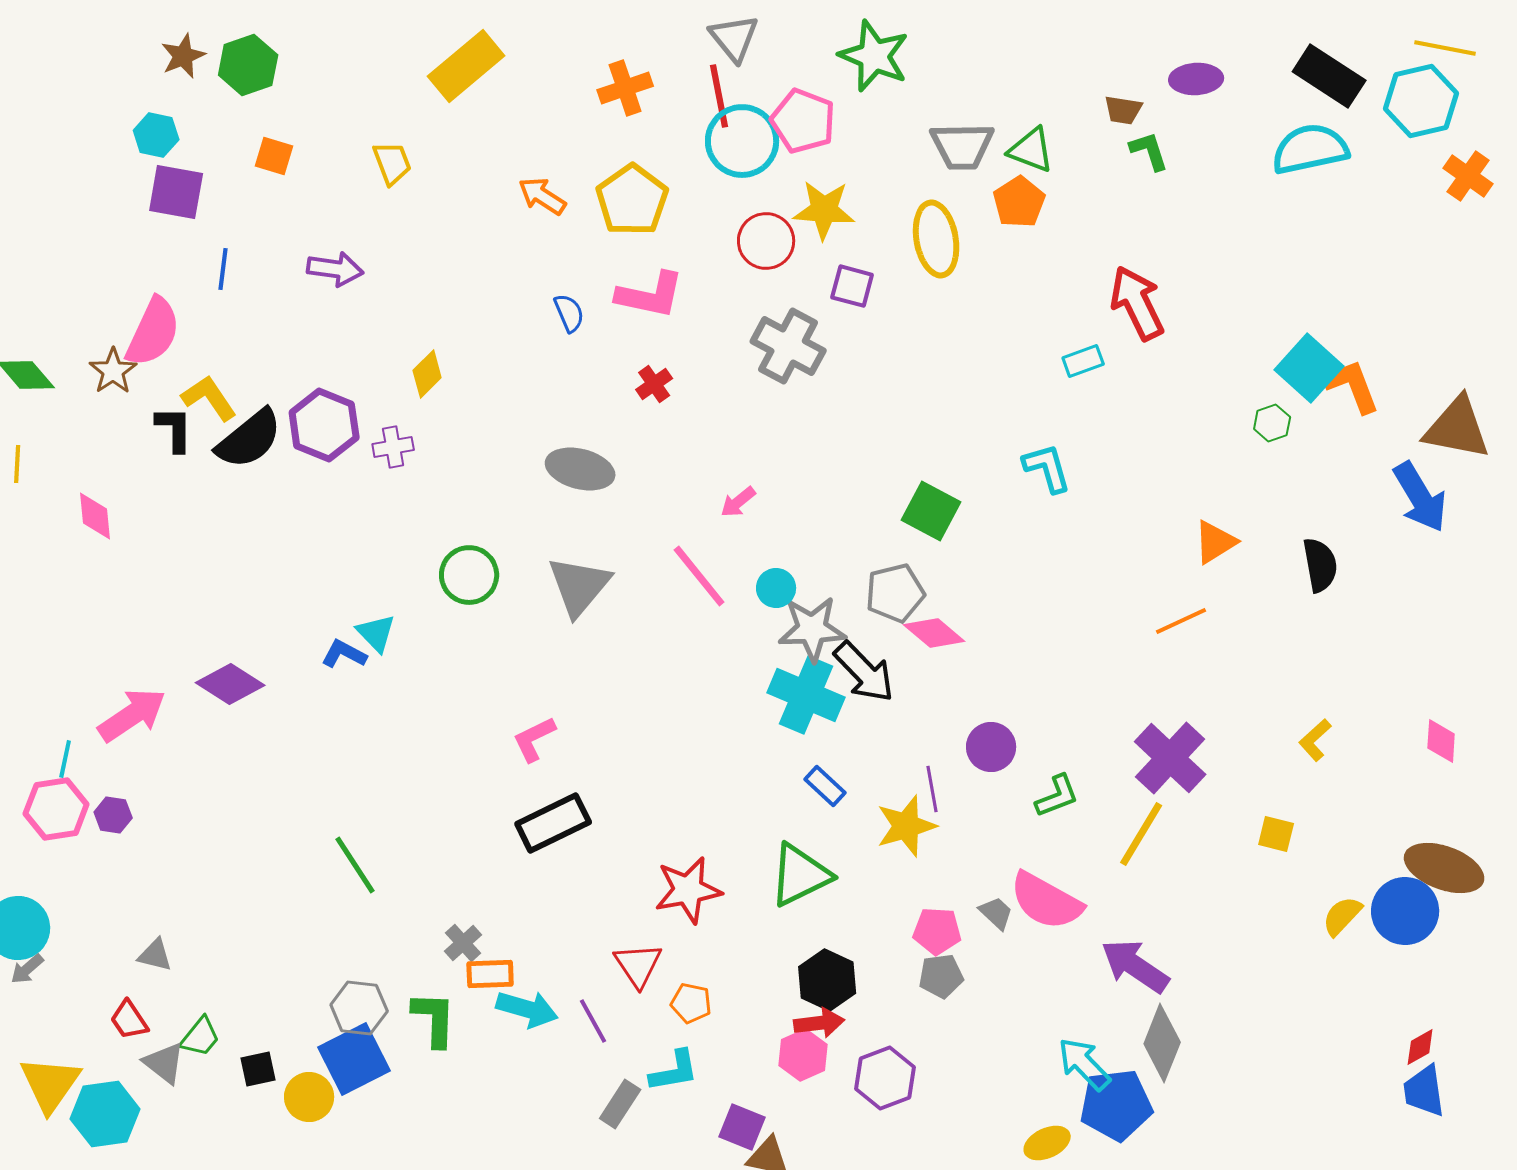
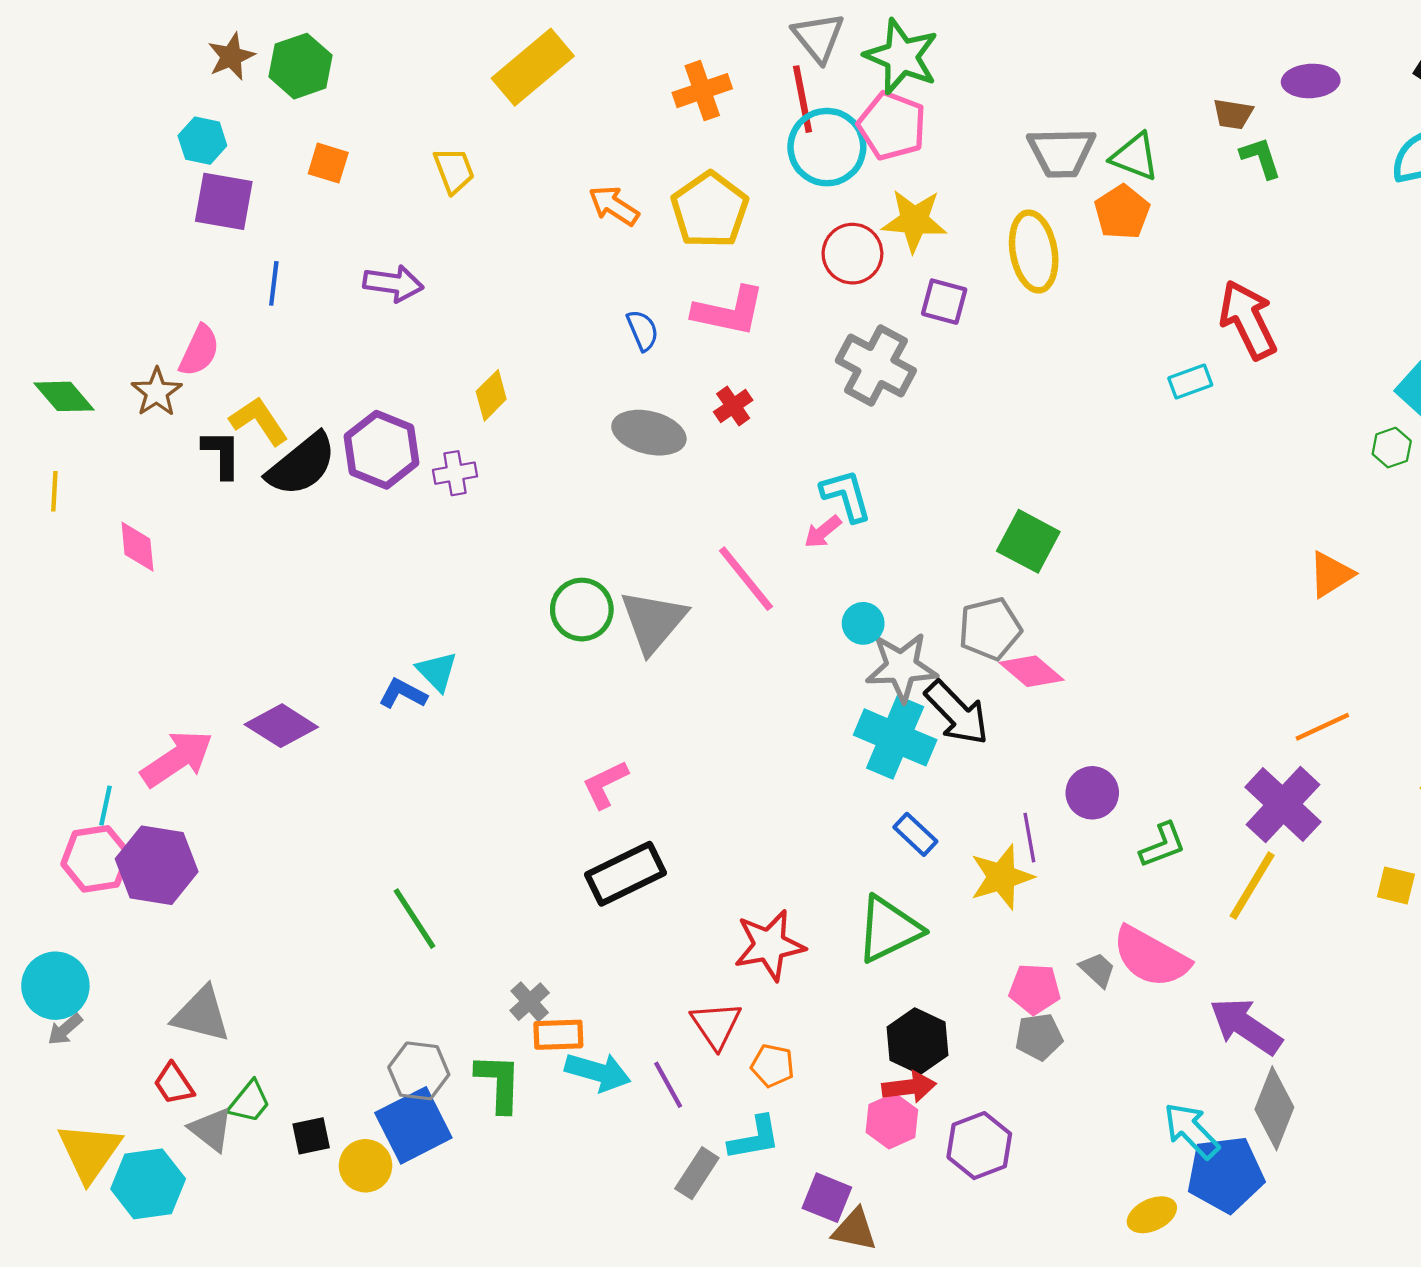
green star: (874, 56) -> (901, 56), moved
pink semicircle: (153, 332) -> (199, 351), size x0.7
cyan L-shape: (1047, 468) -> (846, 496), moved
gray ellipse: (580, 469) -> (649, 433), moved
green circle: (469, 575) -> (582, 610), moved
pink line: (699, 576) -> (746, 579), moved
orange line: (1181, 621) -> (1322, 727), moved
purple hexagon: (113, 815) -> (157, 865), size x2.0
gray triangle: (155, 955) -> (201, 1014), size x1.6

